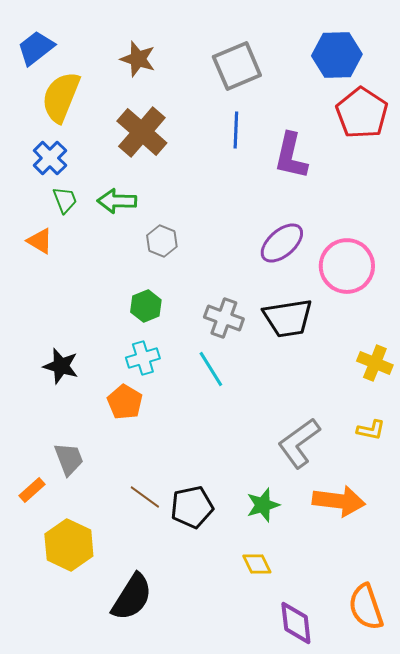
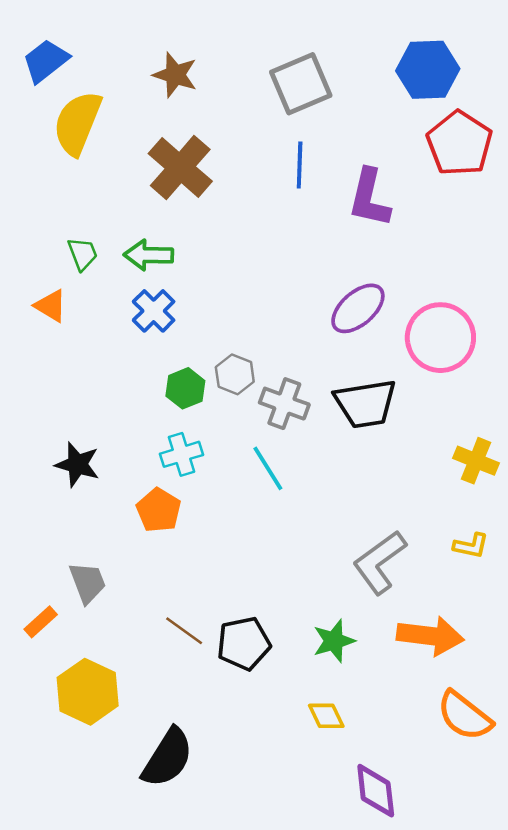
blue cross: (50, 158) -> (154, 311), moved
gray hexagon: (162, 241) -> (235, 374), moved
orange semicircle: (366, 607) -> (465, 716), moved, turned -33

